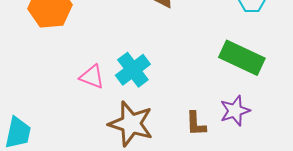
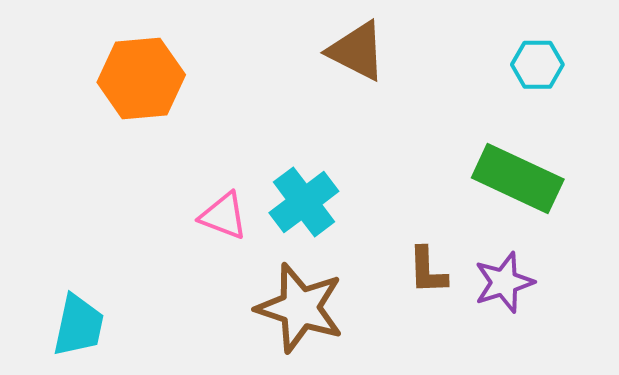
brown L-shape: (196, 124) -> (427, 271), moved

